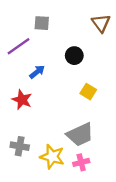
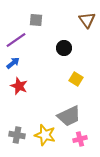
blue arrow: (37, 72) -> (13, 63), moved
gray cross: (20, 146) -> (17, 135), moved
pink cross: (81, 162) -> (80, 139), moved

